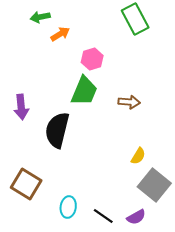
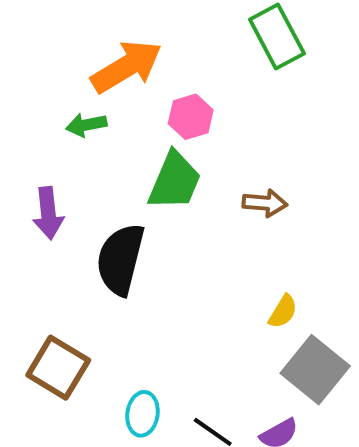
green arrow: (40, 17) -> (86, 125), moved
orange arrow: (60, 34) -> (126, 67), size x1.8

